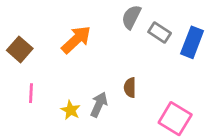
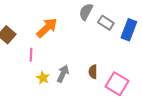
brown semicircle: (130, 88) -> (93, 72), moved
pink line: (31, 93) -> (31, 55), moved

